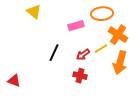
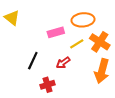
yellow line: (101, 49) -> (77, 44), moved
red cross: (80, 76) -> (47, 85), moved, turned -32

